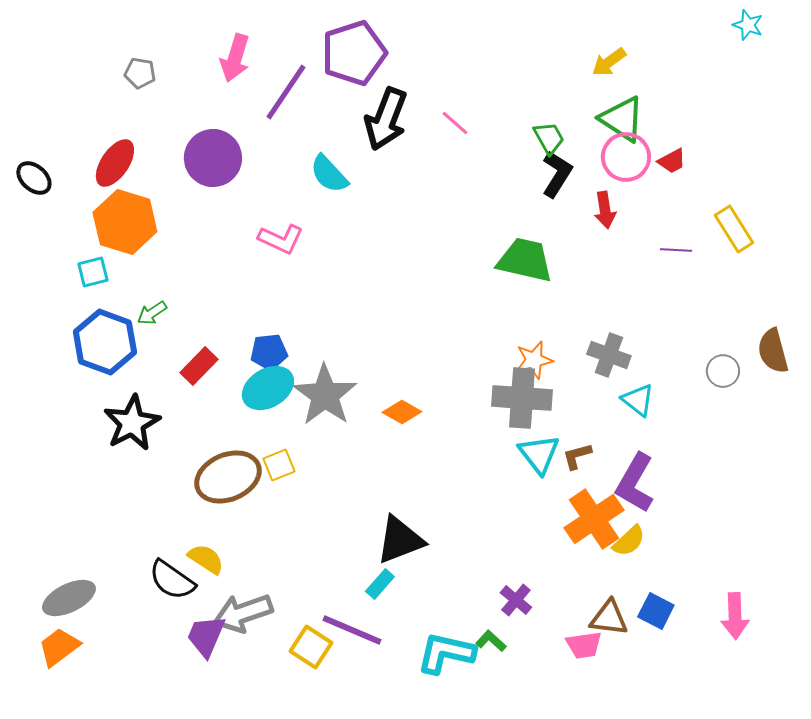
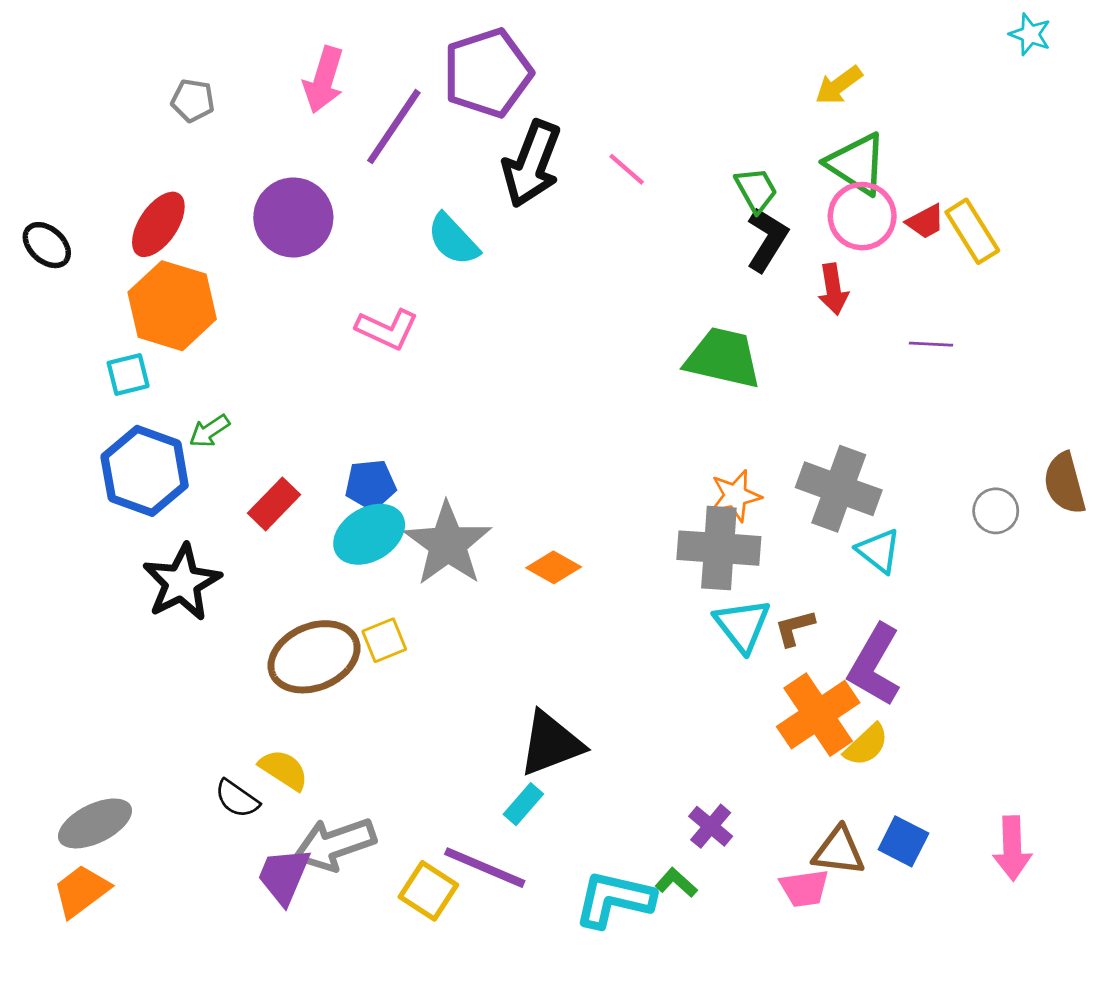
yellow rectangle: (734, 229) -> (972, 231), moved
gray cross: (609, 355) -> (839, 489), size x1.4
black semicircle: (172, 580) -> (237, 799), size x0.7

